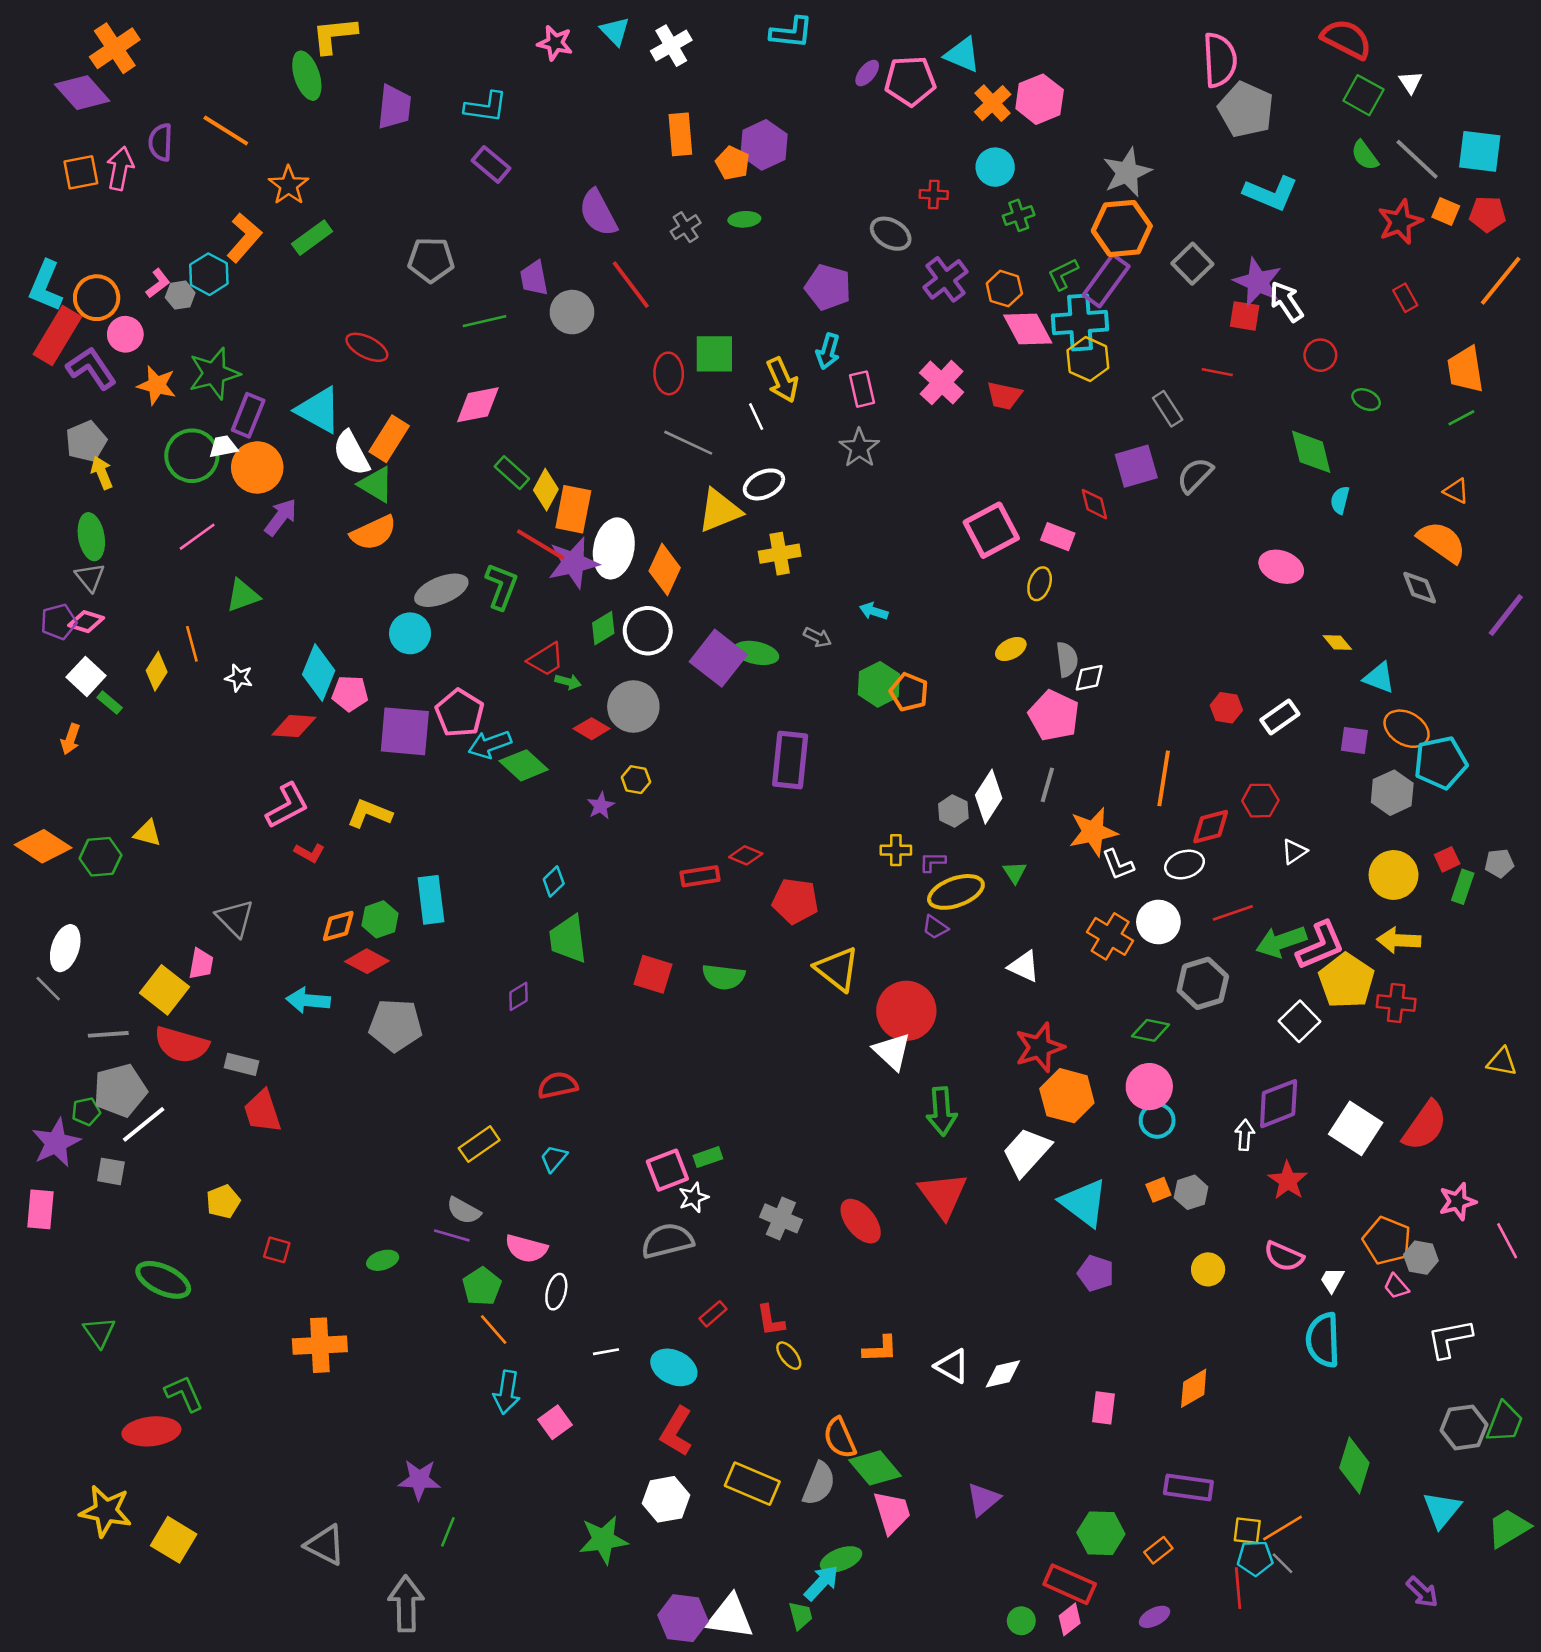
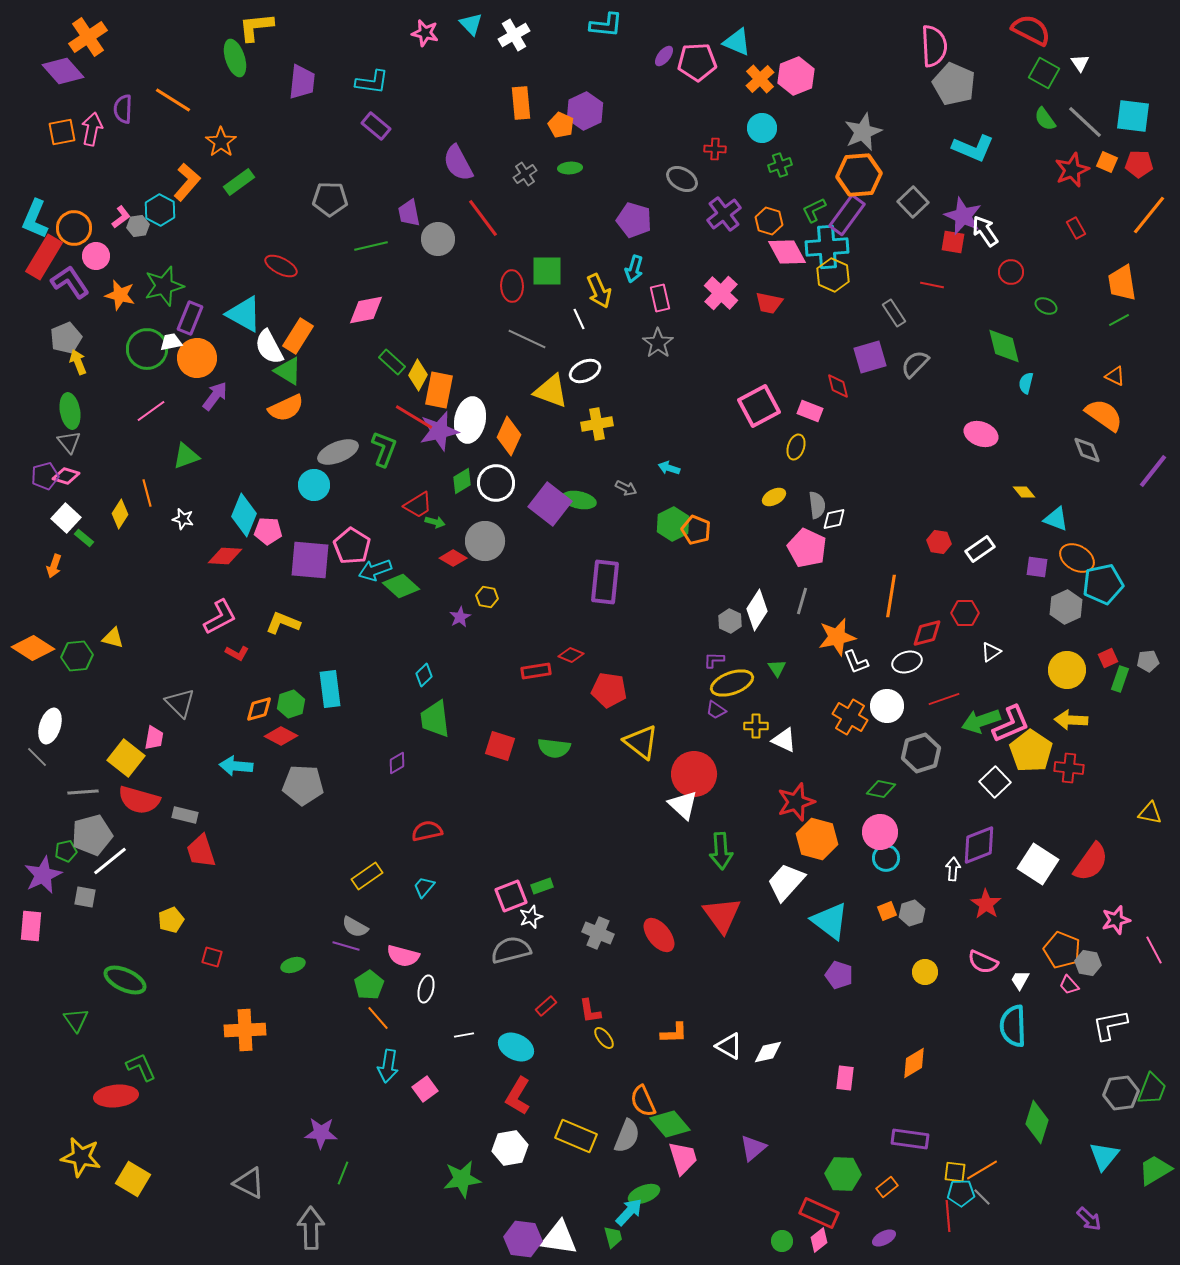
yellow triangle: (720, 511) -> (551, 391), turned 42
yellow cross: (896, 850) -> (756, 726), moved

